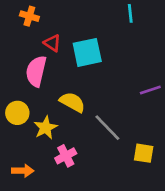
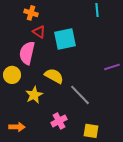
orange cross: (29, 16) -> (31, 13), moved
yellow circle: (17, 113) -> (12, 75), moved
yellow square: (144, 153) -> (91, 131), moved
pink cross: (66, 156) -> (59, 121), moved

